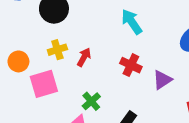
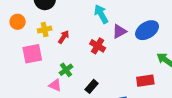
orange circle: (18, 61) -> (18, 22), moved
purple triangle: (162, 80) -> (119, 31), moved

